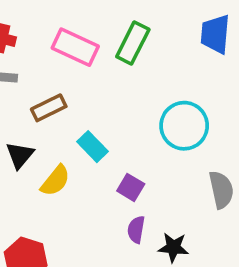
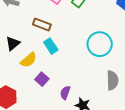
brown rectangle: (49, 108) -> (42, 24), moved, turned 36
purple square: (131, 187) -> (42, 79), moved

